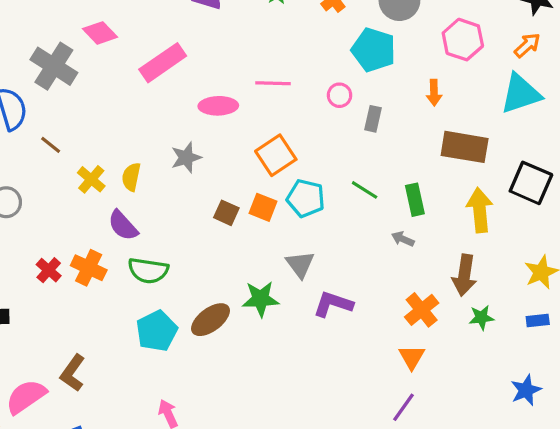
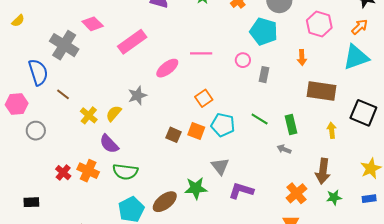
pink ellipse: (218, 106) -> (167, 68), turned -35
orange square: (276, 155) -> (204, 98), size x0.7
gray star: (186, 158) -> (137, 96), moved
yellow semicircle: (131, 177) -> (114, 113), turned 30
yellow arrow: (480, 210) -> (332, 130), size x0.6

